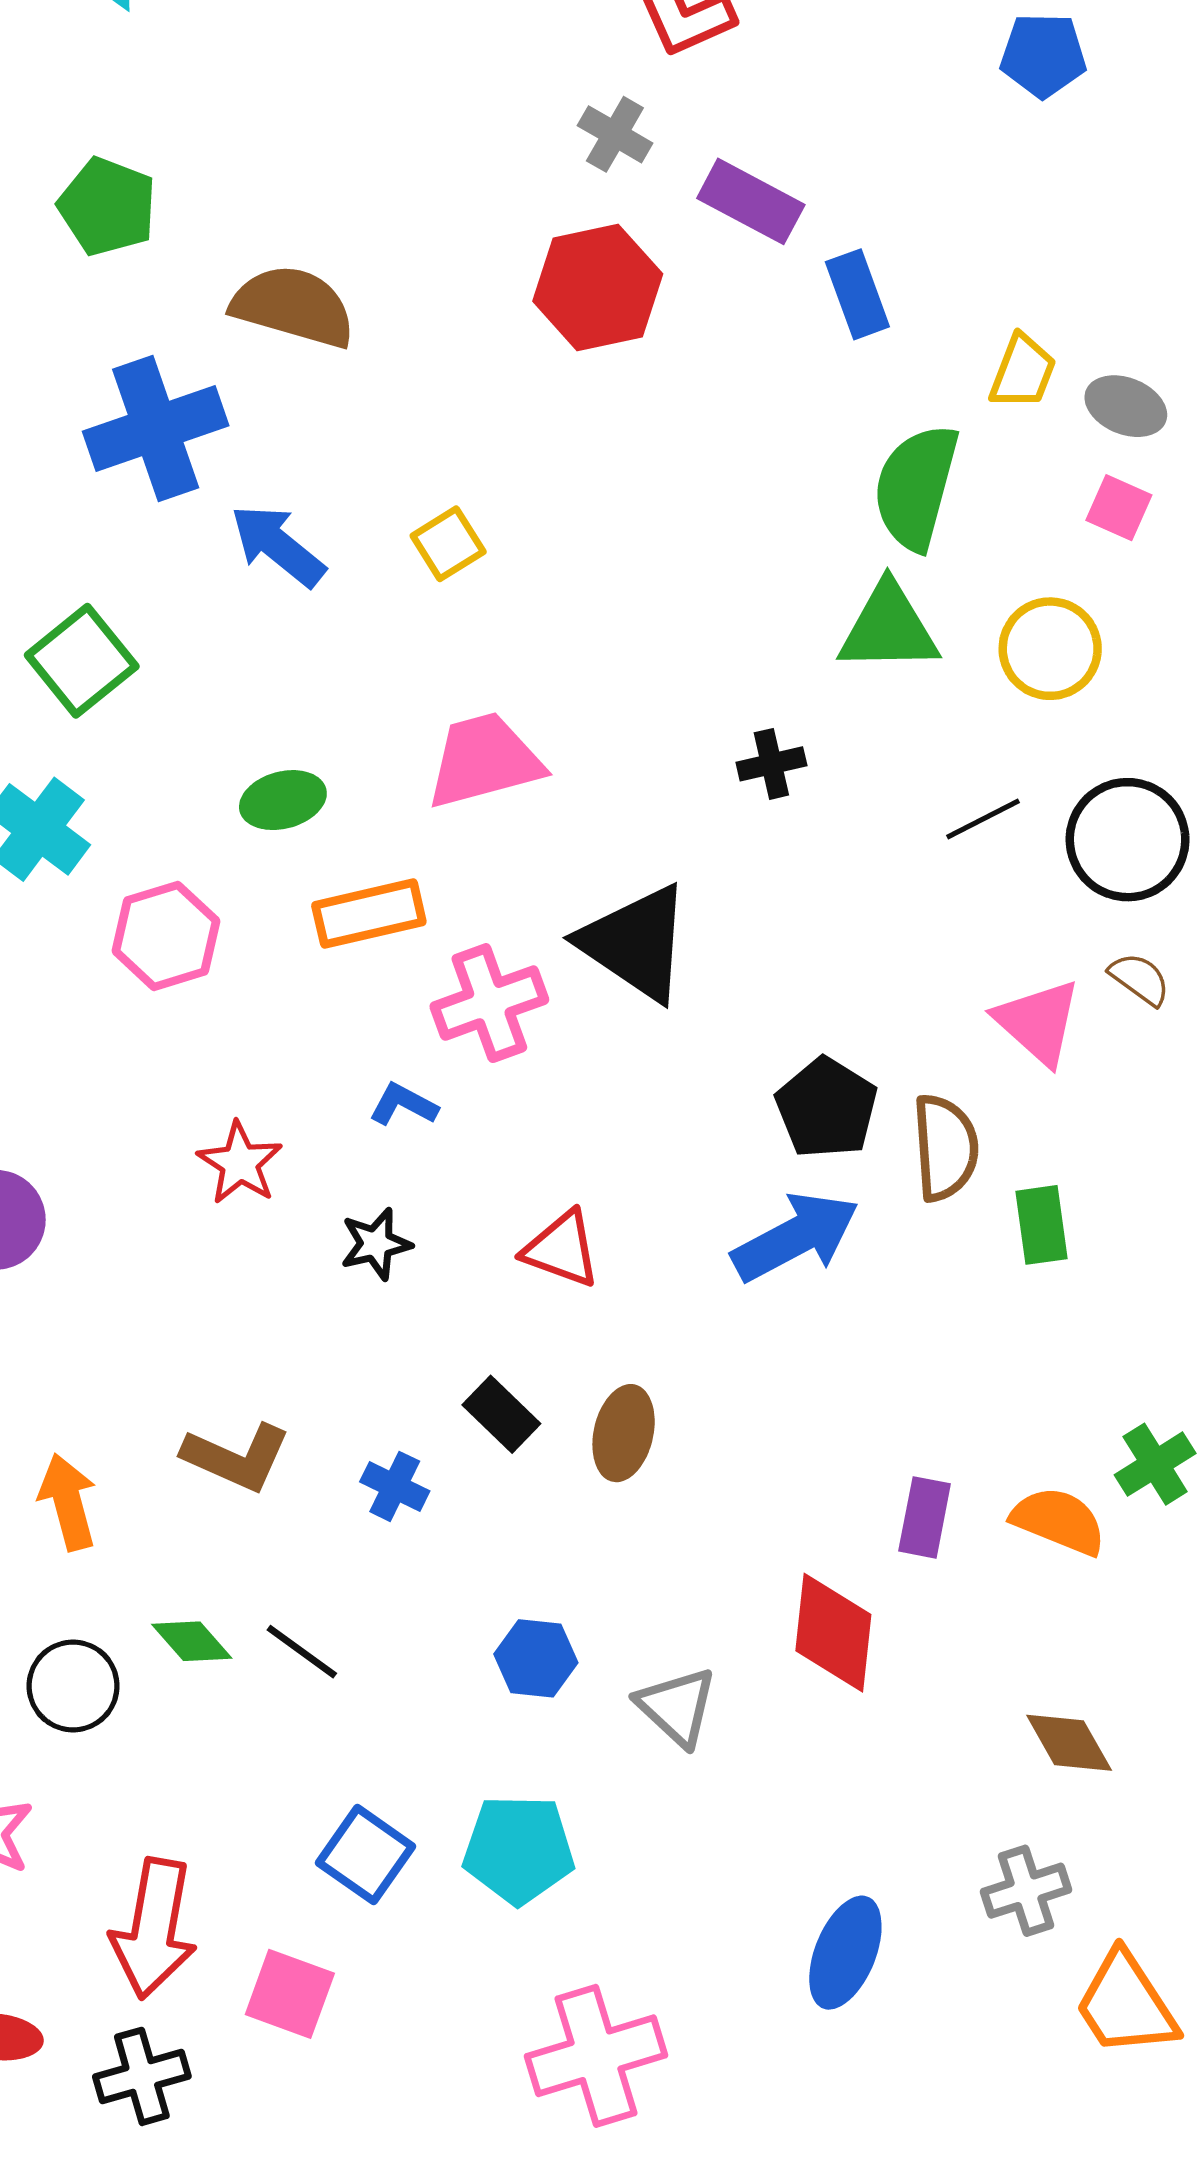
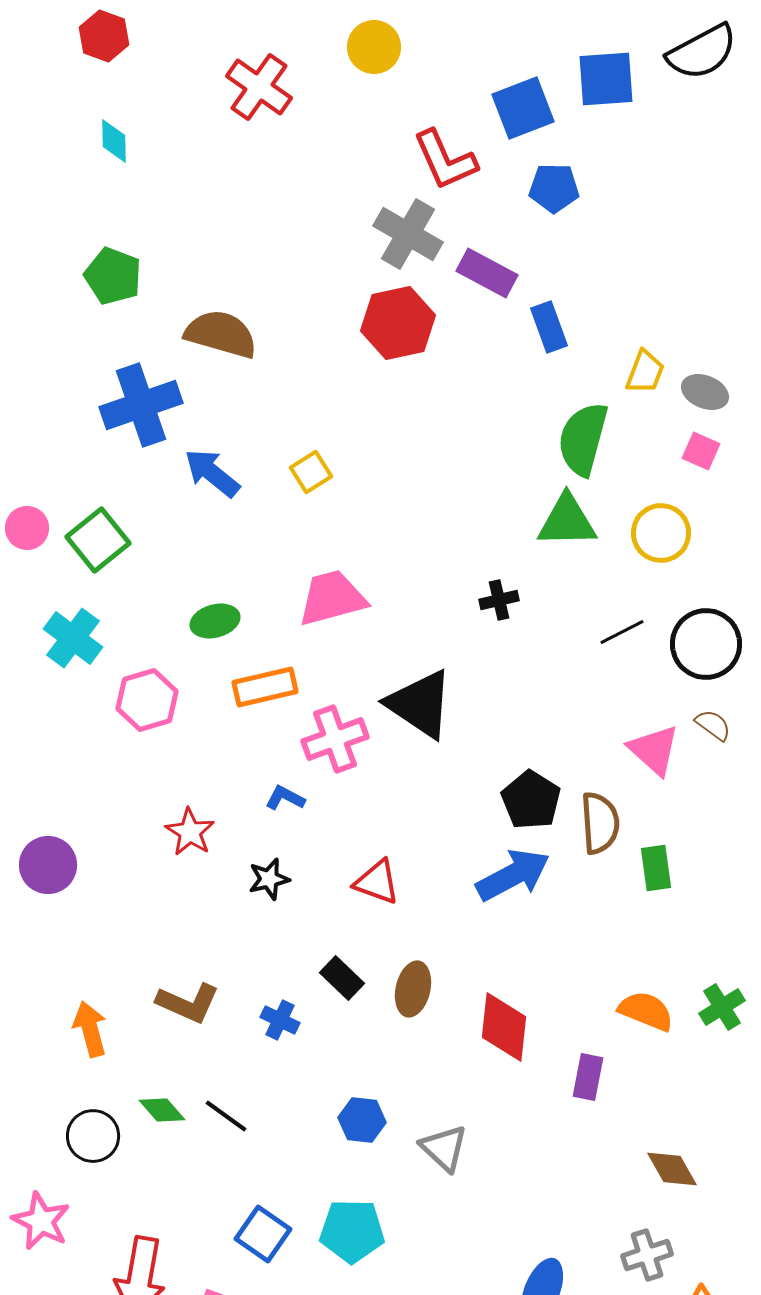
blue pentagon: (1043, 55) -> (554, 188), moved
gray cross: (615, 134) -> (408, 234), size x1.6
purple rectangle: (925, 1517) -> (588, 1077), moved
orange semicircle: (1059, 1521) -> (646, 1011), moved
red diamond: (833, 1633) -> (504, 1027), moved

